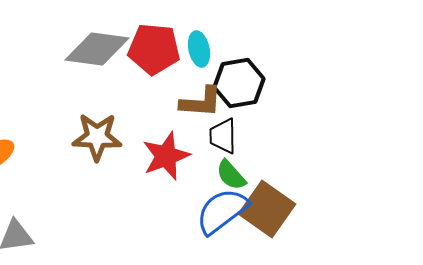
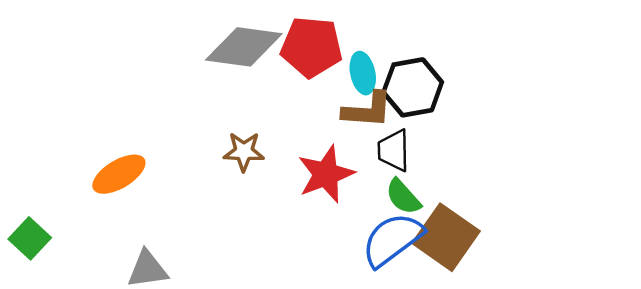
cyan ellipse: (199, 49) -> (363, 73), moved
brown star: (97, 137) -> (244, 152), size x0.7

